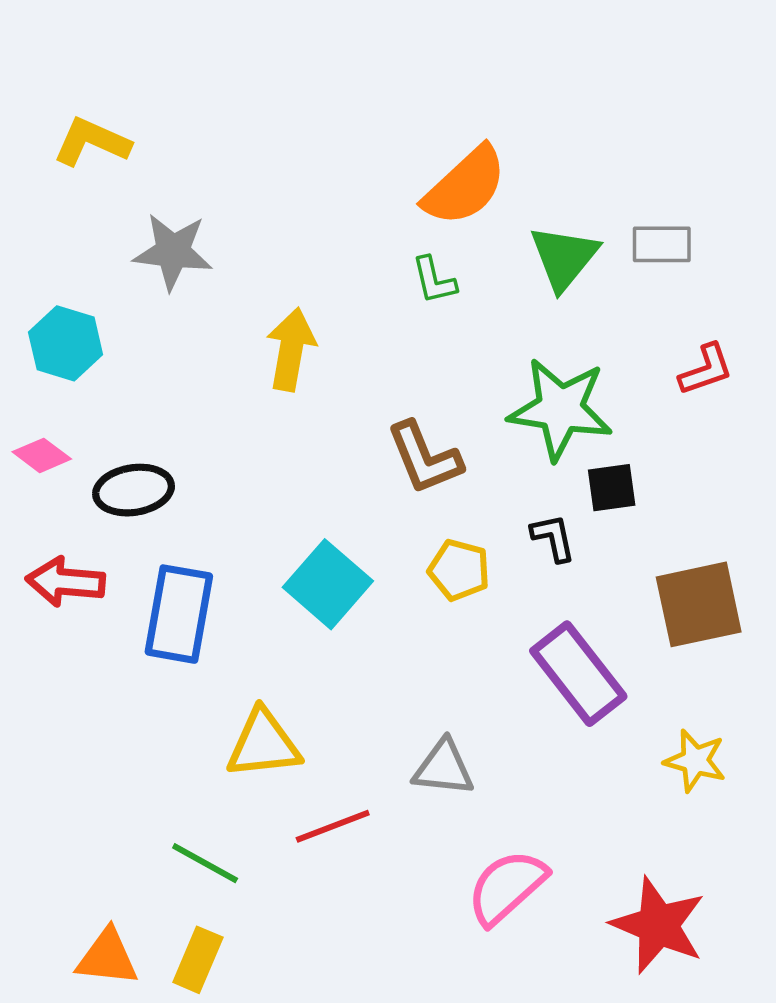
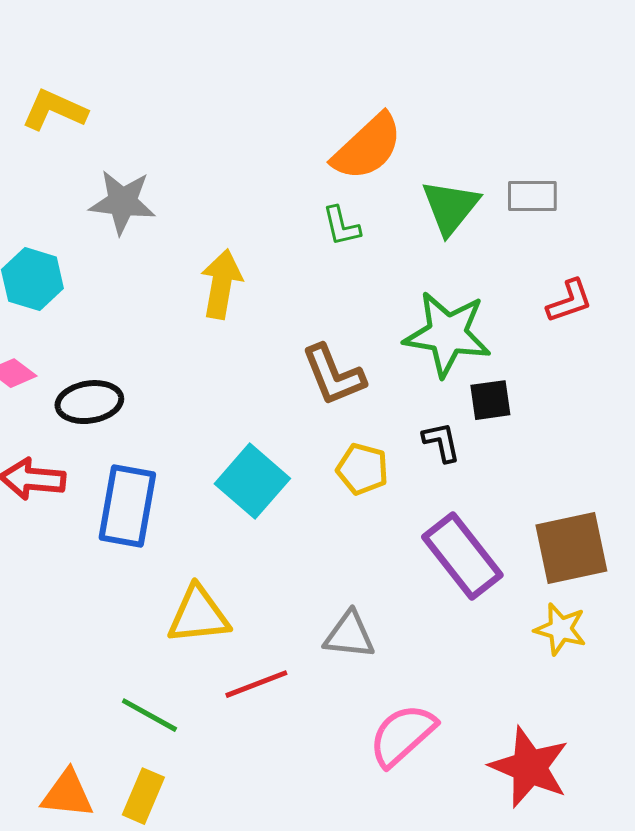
brown square: (699, 604) -> (571, 548), moved

